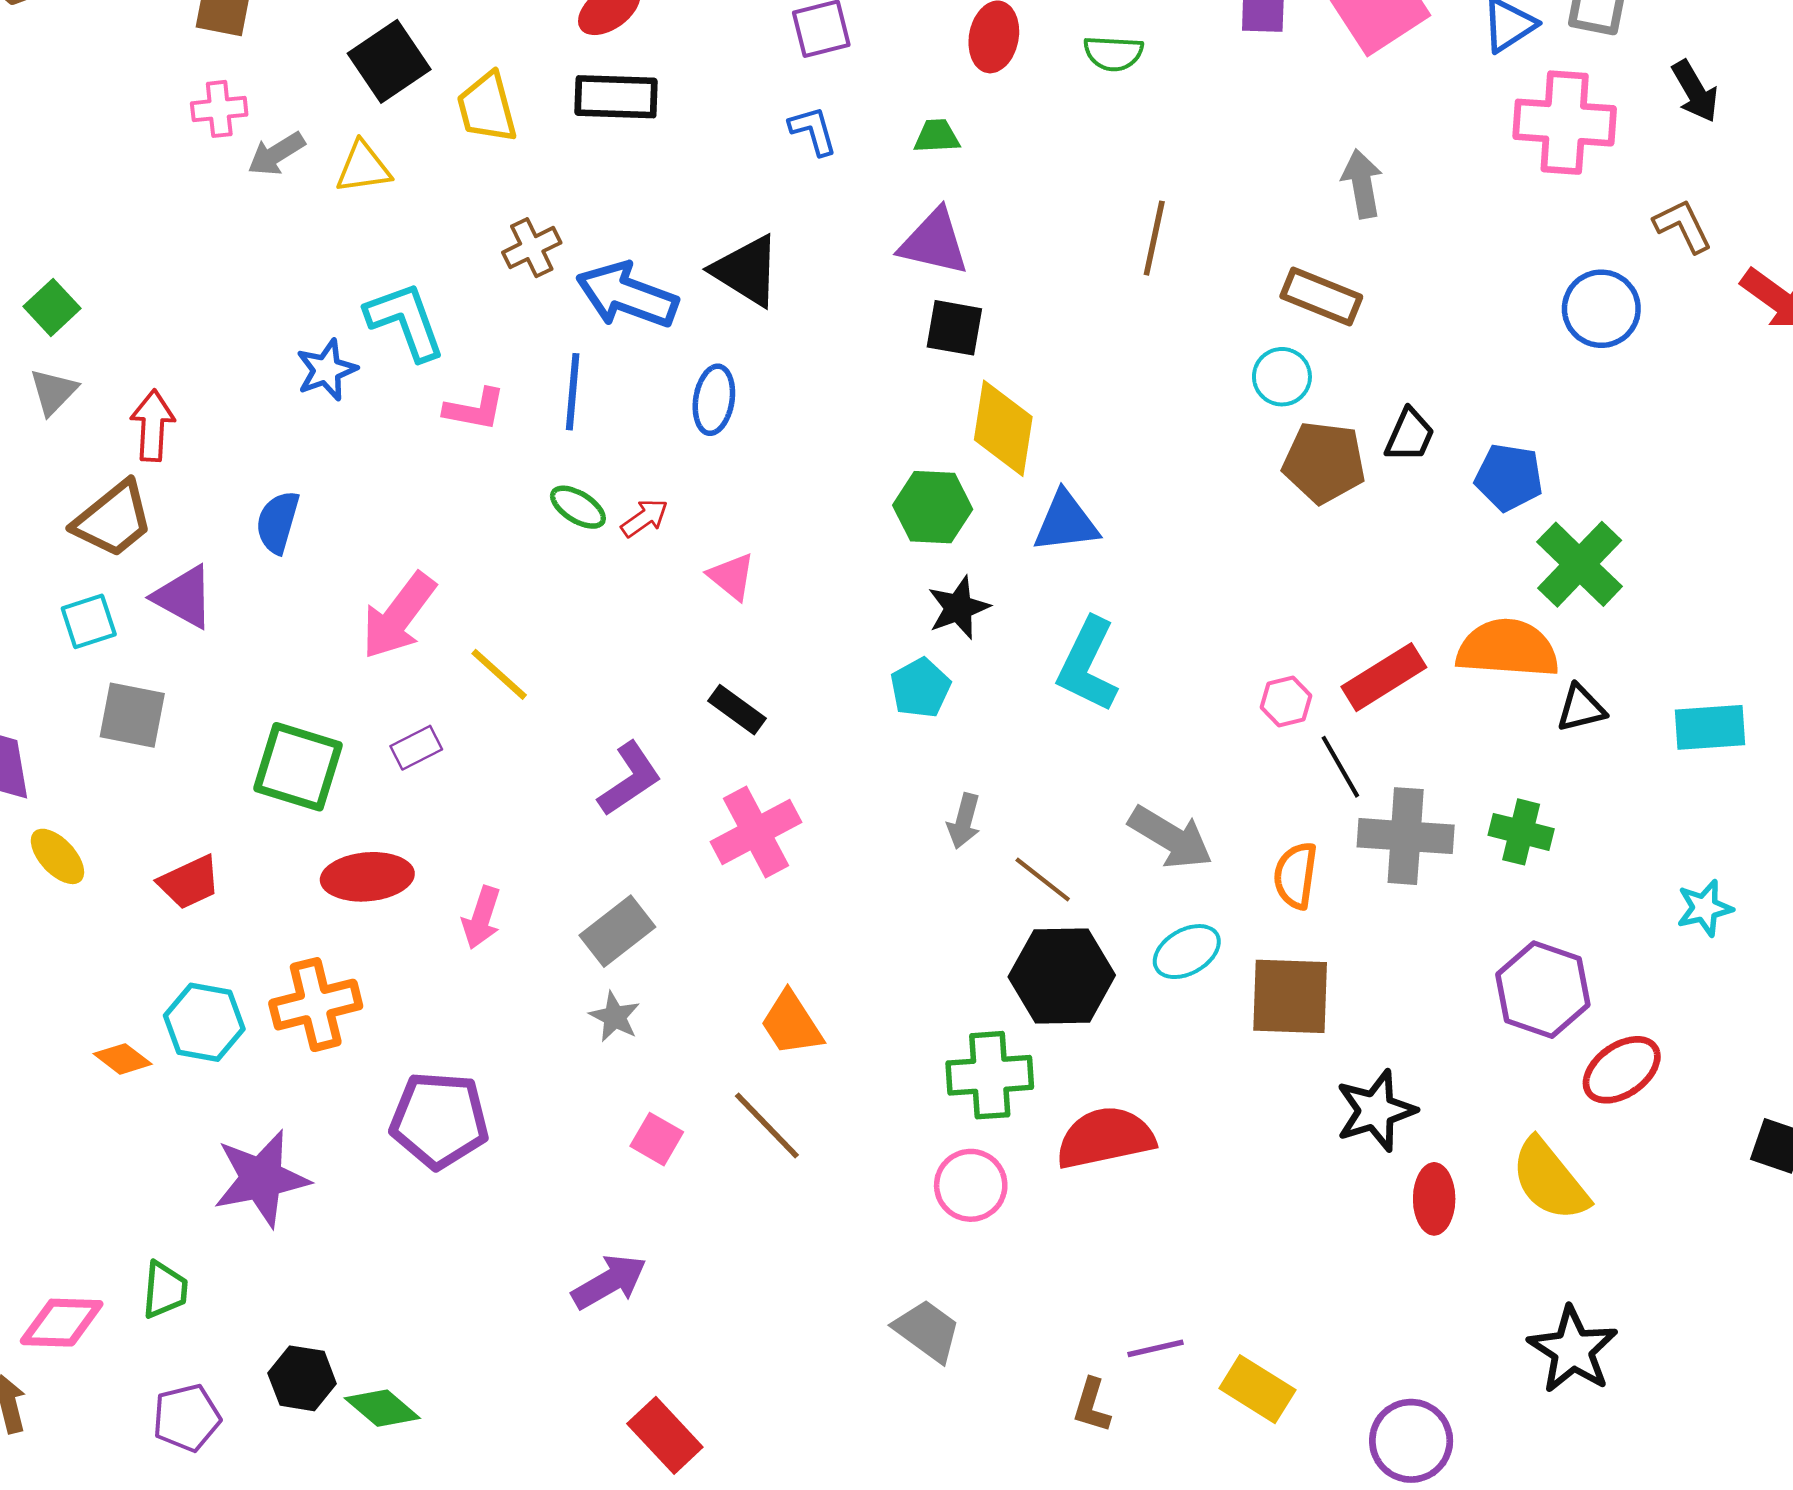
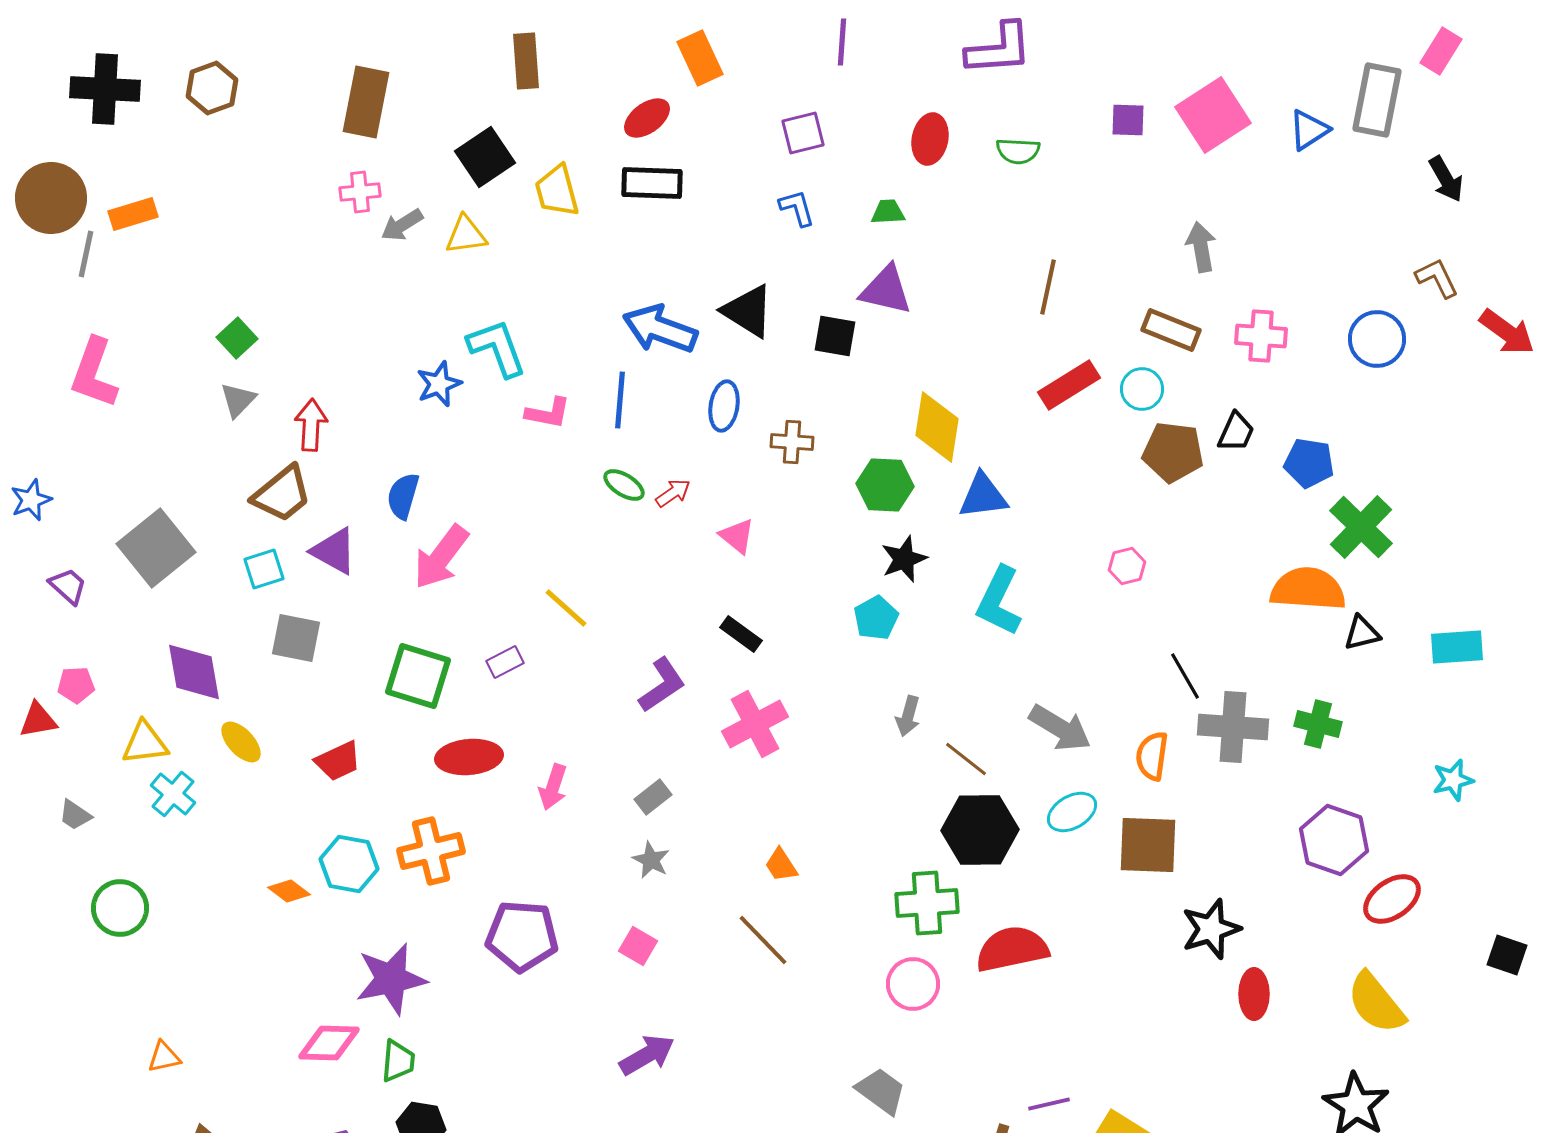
pink cross: (1565, 123) -> (1261, 336), moved, size x0.7
brown cross: (532, 248) -> (792, 442), moved, turned 30
black square: (954, 328) -> (835, 336), moved
pink arrow: (399, 616) -> (441, 557), moved
red rectangle: (1384, 677) -> (1069, 385), moved
pink hexagon: (1286, 701) -> (1127, 566), moved
gray rectangle: (617, 931) -> (653, 797), size x0.7
orange trapezoid: (791, 1024) -> (781, 865), size x0.7
pink square: (657, 1139) -> (638, 946), moved
yellow semicircle: (1550, 1180) -> (1376, 1003), moved
green trapezoid: (165, 1290) -> (398, 1061), moved
pink diamond: (62, 1323) -> (329, 1043), moved

